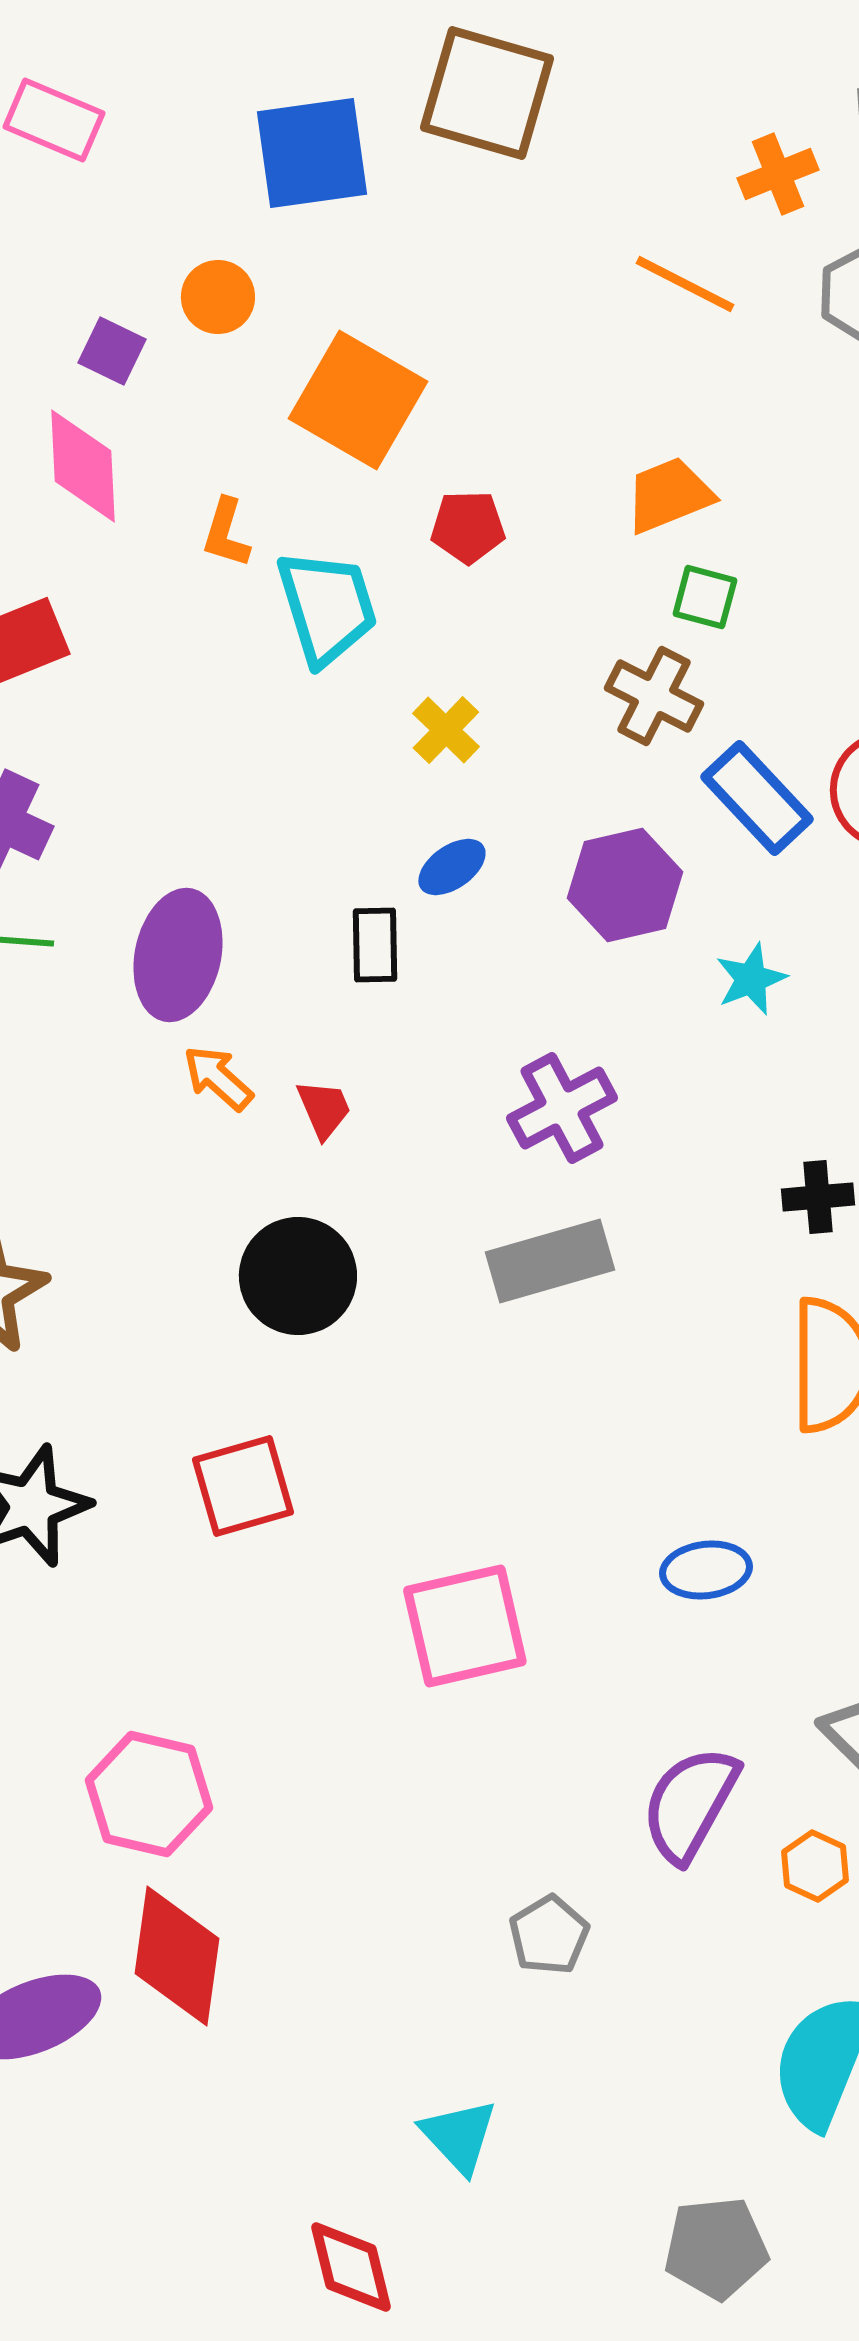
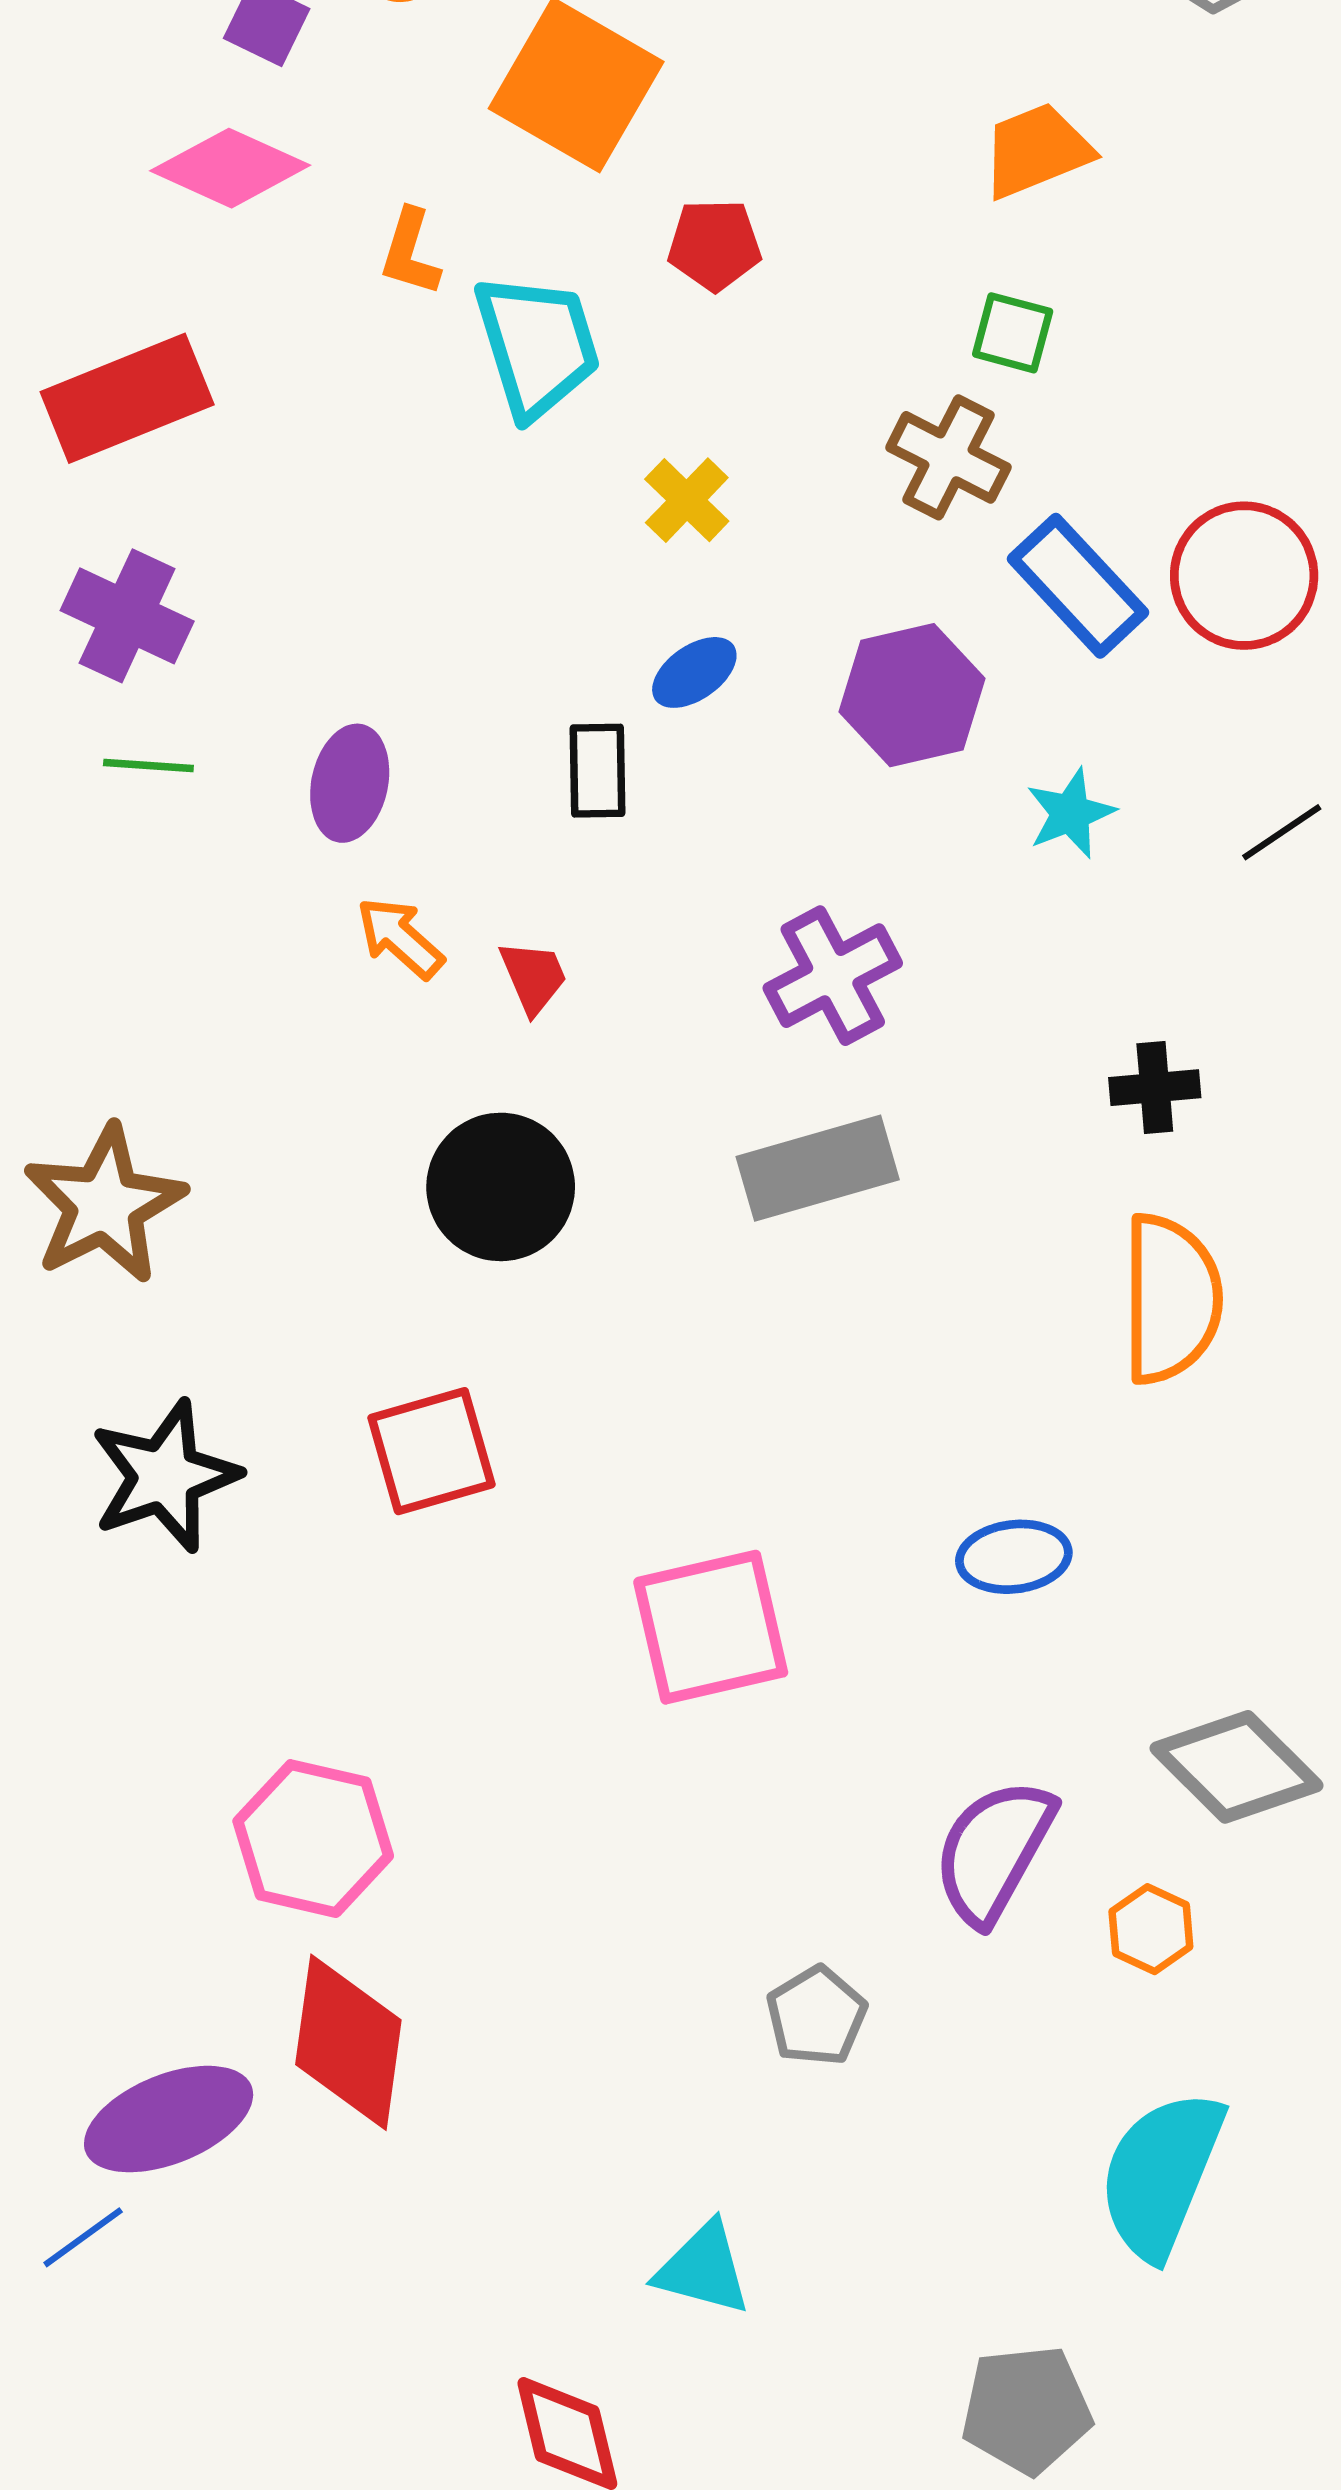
pink diamond: (83, 466) -> (230, 168), turned -63
orange trapezoid: (669, 495) -> (1037, 150), moved
purple ellipse: (178, 955) -> (350, 783), size x0.7
cyan triangle: (459, 2136) -> (703, 2269), turned -32

